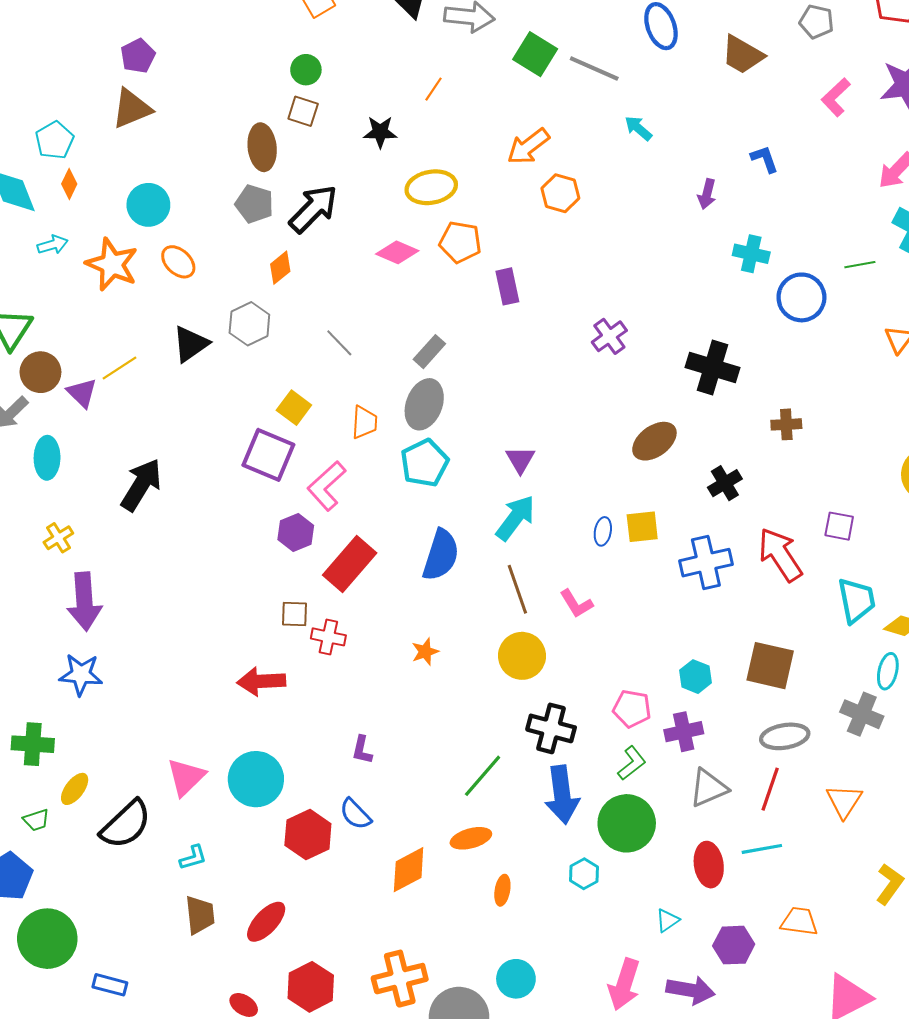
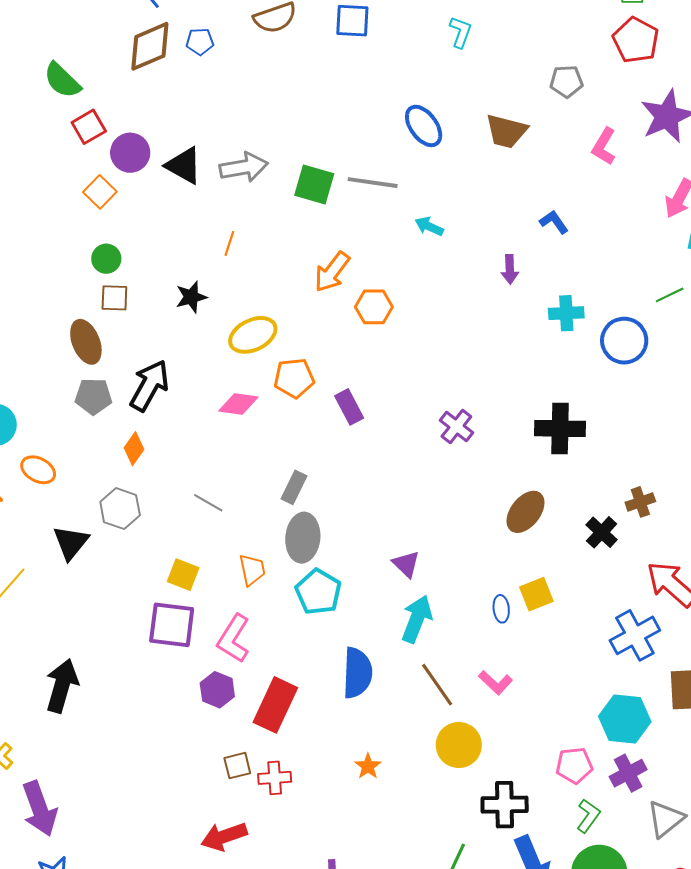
brown cross: (786, 424) -> (640, 502), moved
blue cross: (706, 563) -> (635, 635), moved
cyan hexagon: (696, 677) -> (625, 719), size x1.6

